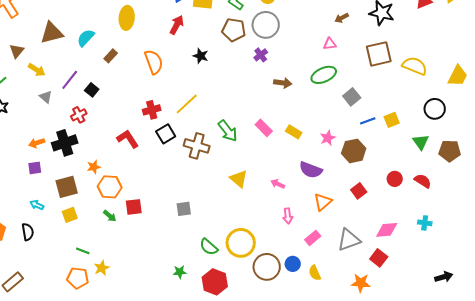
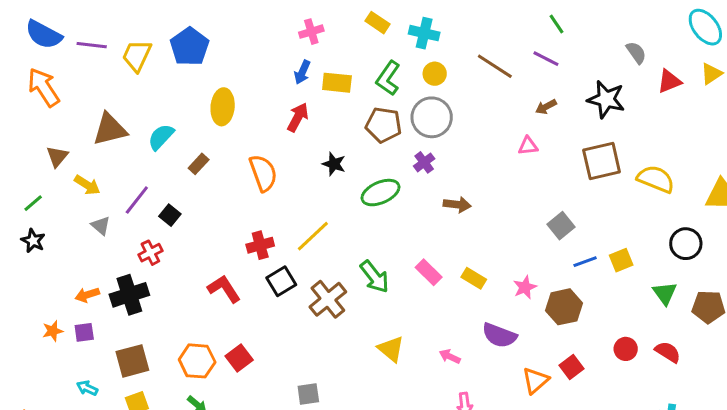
green ellipse: (324, 75) -> (381, 193), moved
brown cross: (197, 146) -> (328, 299), turned 35
orange star: (94, 167) -> (53, 331), moved
orange triangle: (323, 202) -> (535, 381), moved
red square: (134, 207) -> (239, 358), moved, turned -30

